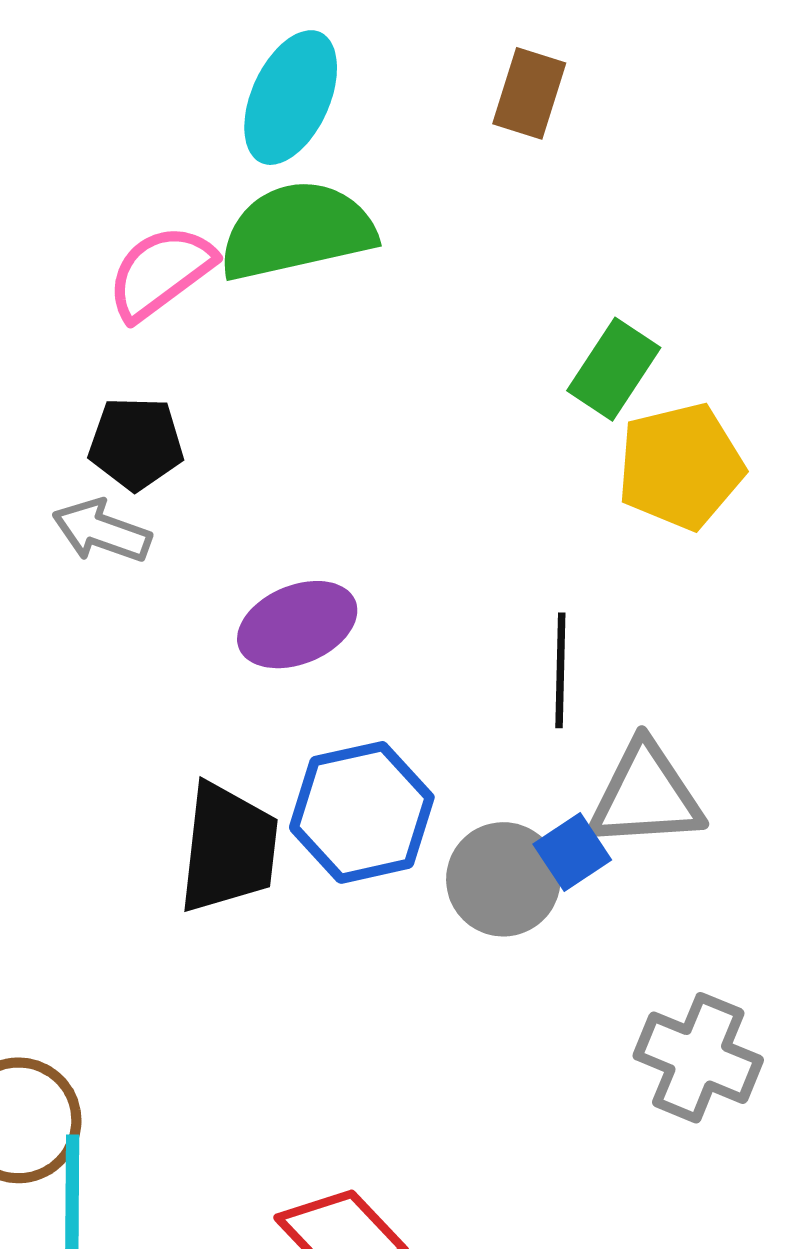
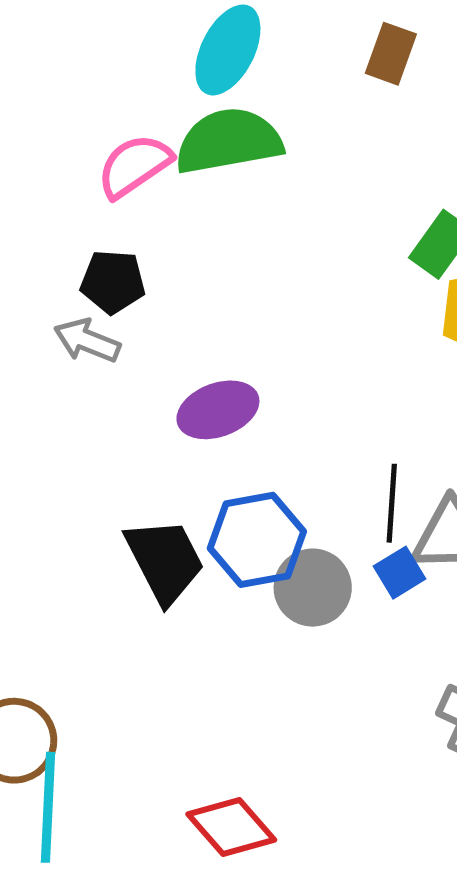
black line: (560, 670) -> (392, 503), moved
black trapezoid: (228, 848) -> (165, 561), turned -36
gray circle: (503, 879) -> (313, 588), moved

